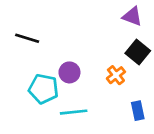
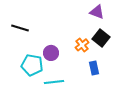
orange cross: (116, 75) -> (82, 45), moved
blue rectangle: (138, 111) -> (94, 68), moved

